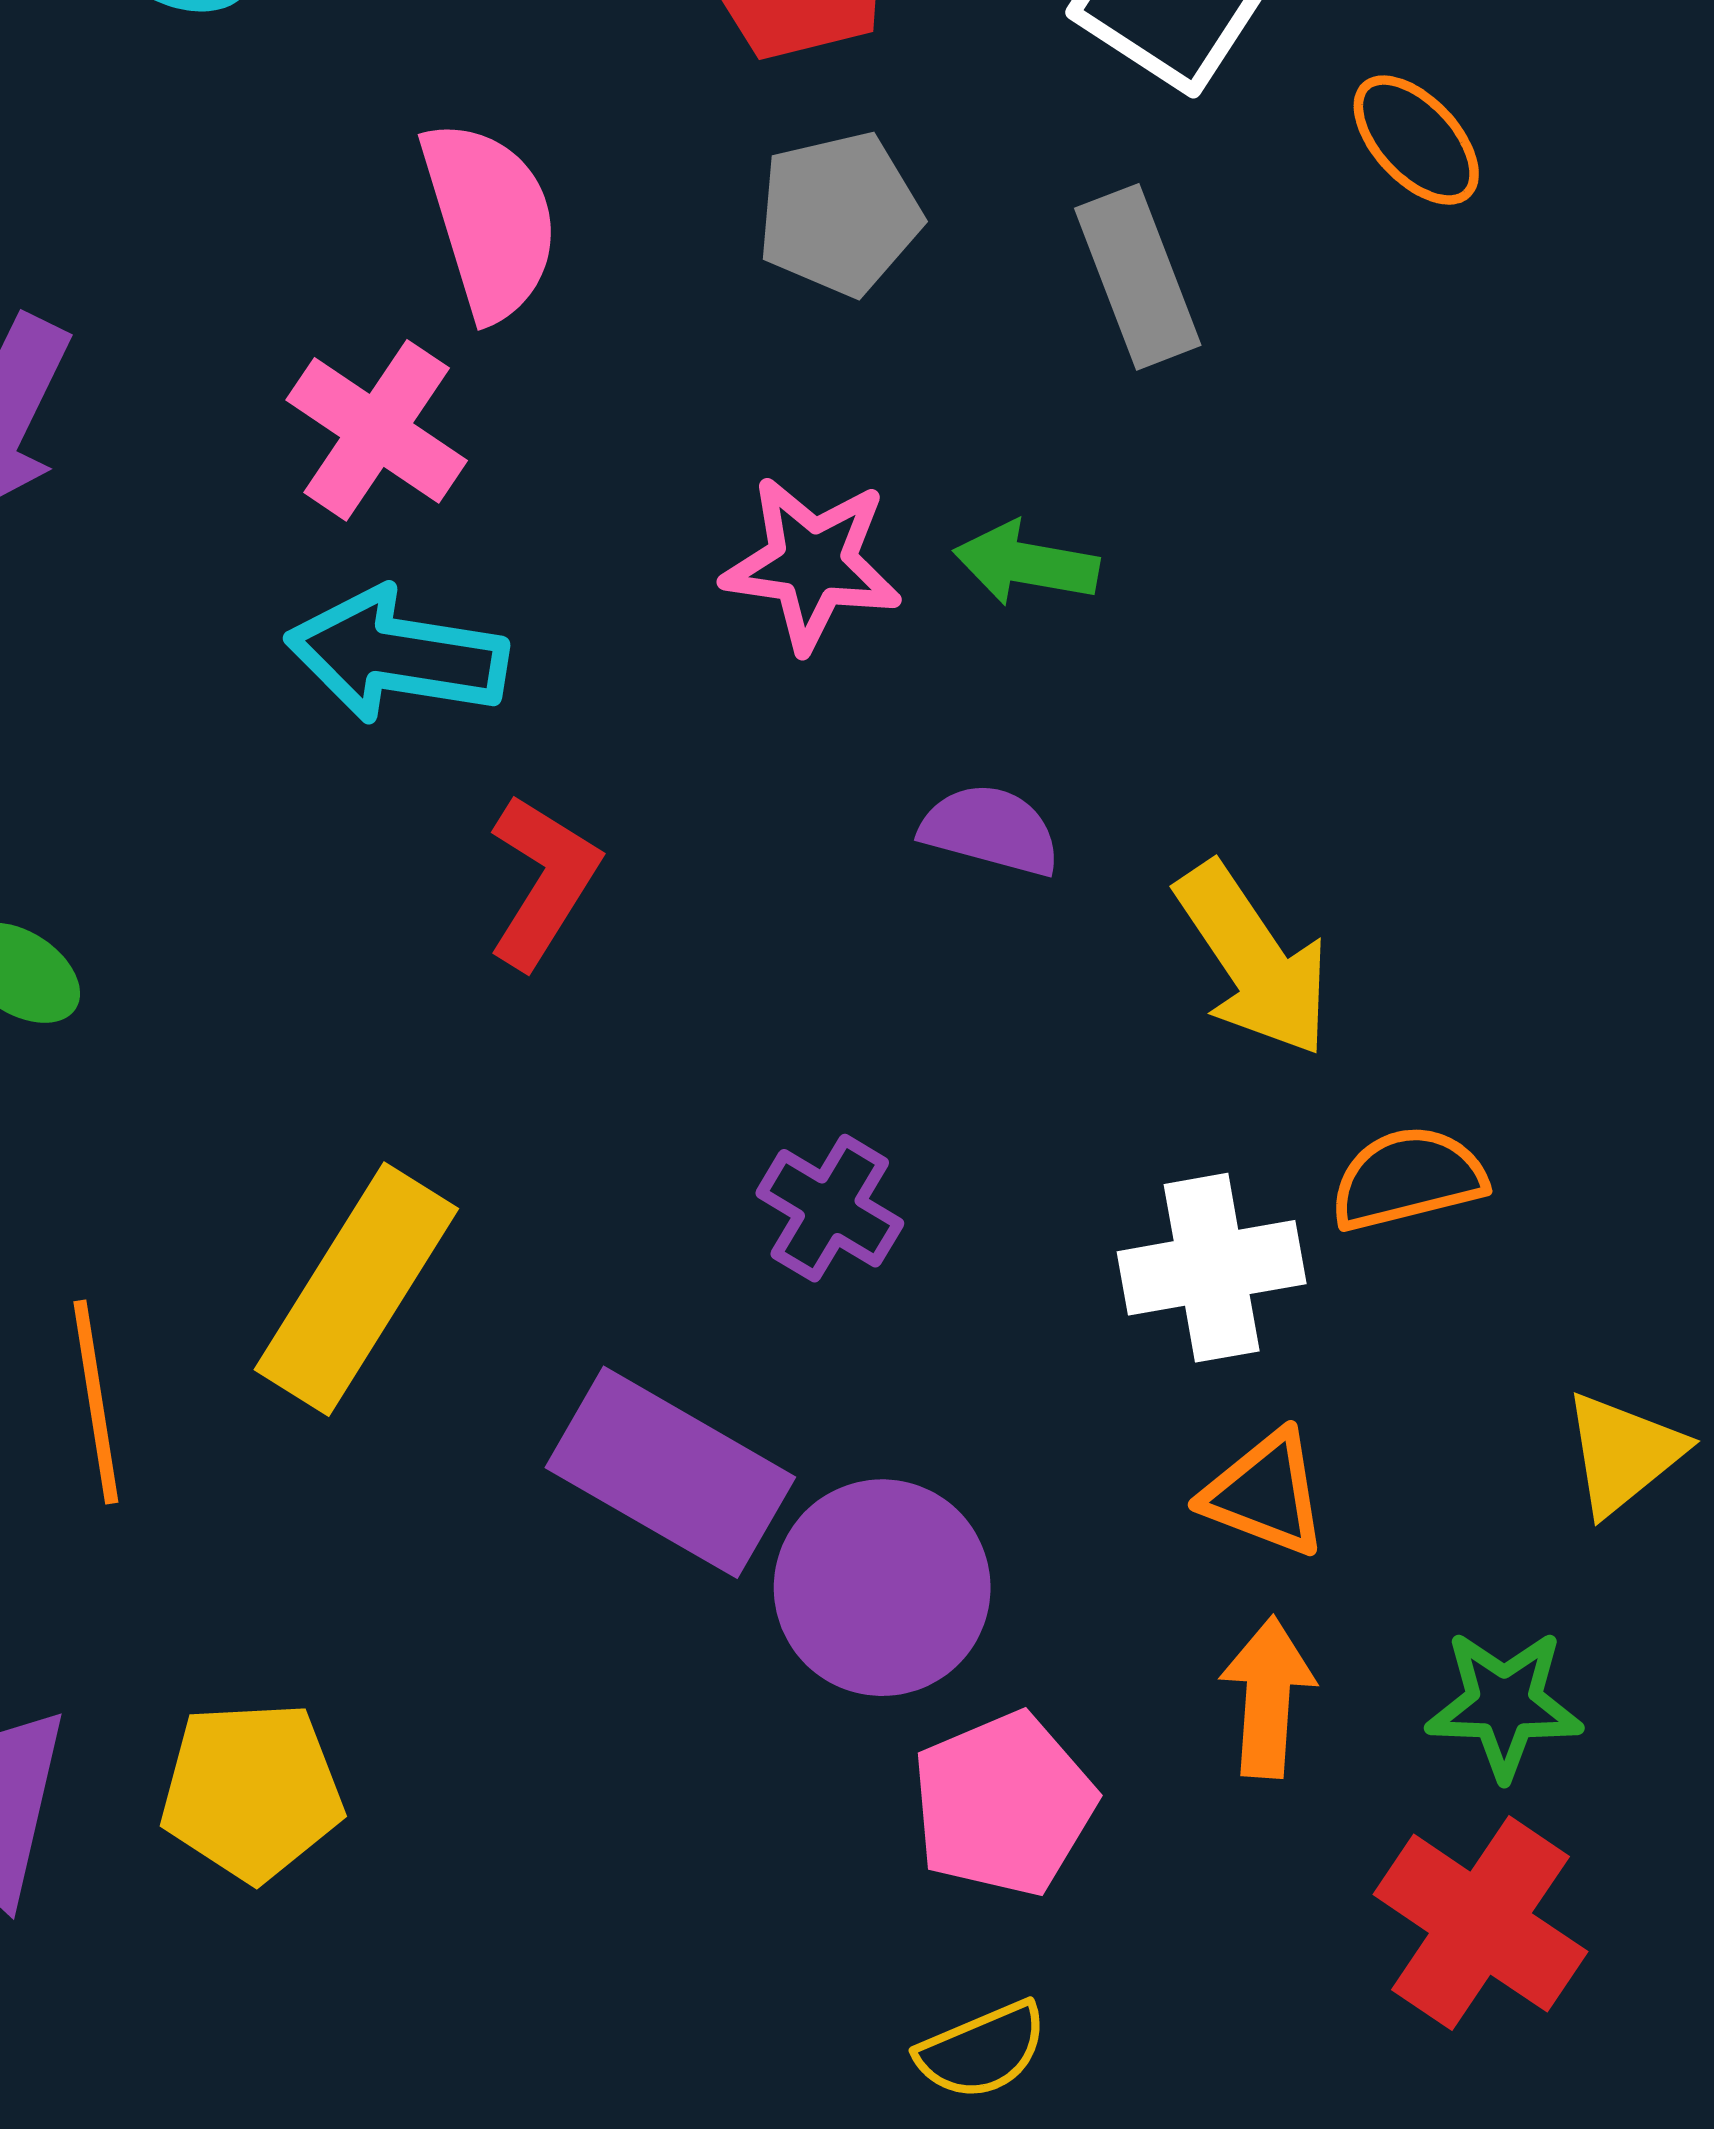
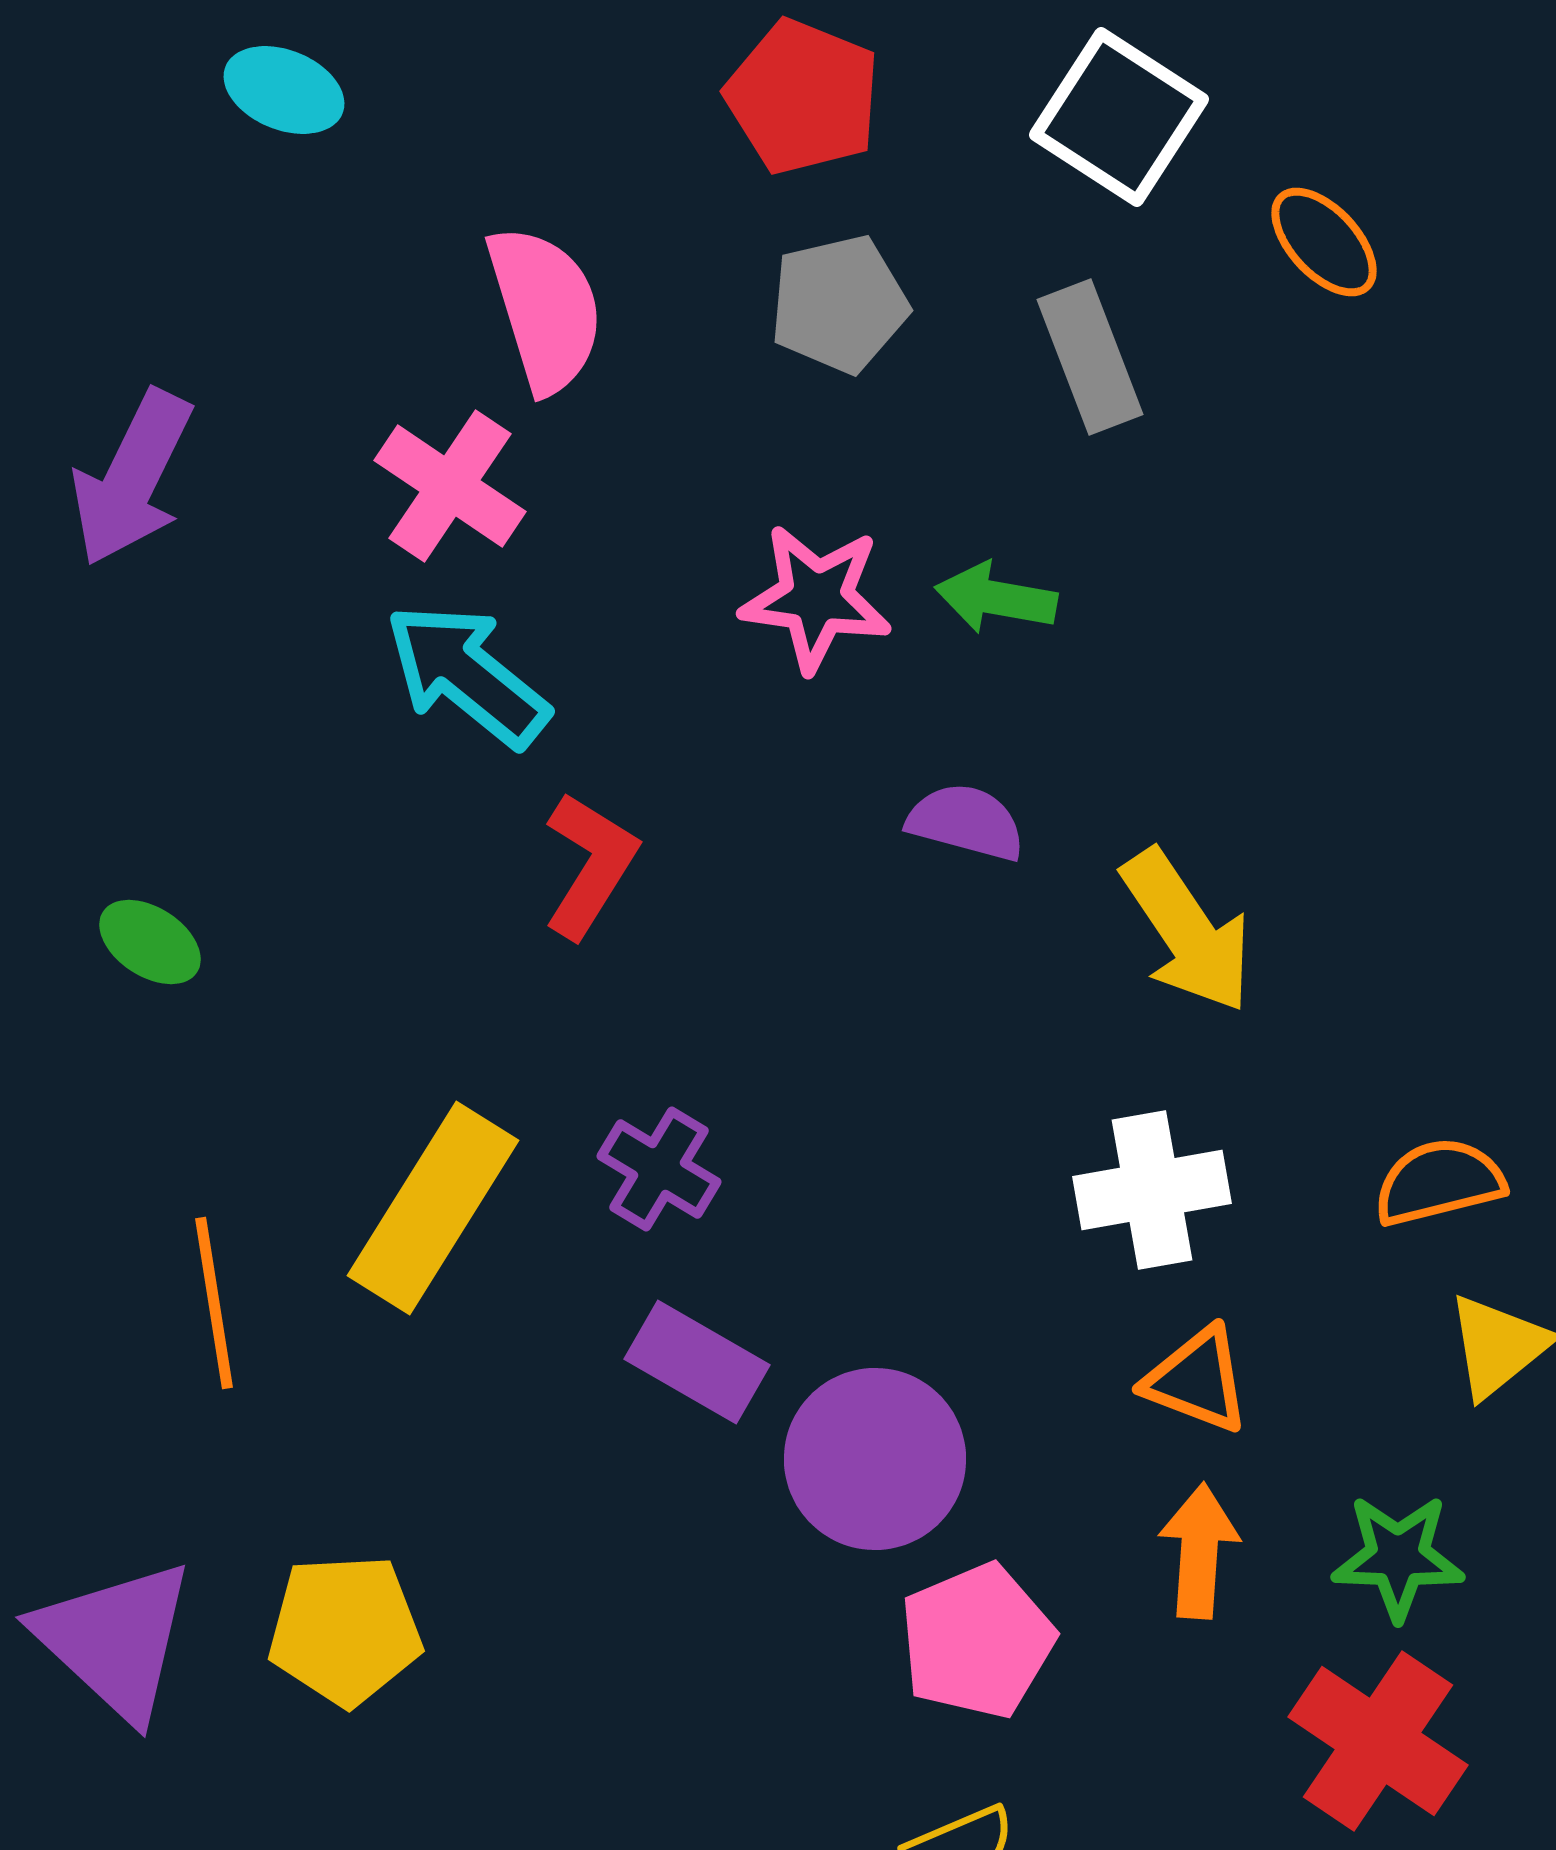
cyan arrow: (397, 655) -> (467, 675), turned 30
orange semicircle: (1408, 1178) -> (1439, 1182), moved
purple cross: (830, 1208) -> (659, 1169), moved
purple rectangle: (670, 1472) -> (697, 1362), size x0.7

